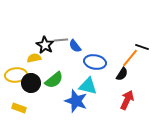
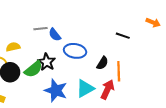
black star: (45, 45) -> (47, 62), moved
orange line: (130, 58) -> (119, 71), moved, turned -42
cyan triangle: (88, 86) -> (85, 88), moved, turned -42

